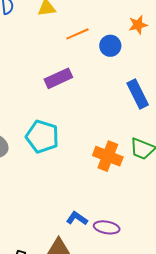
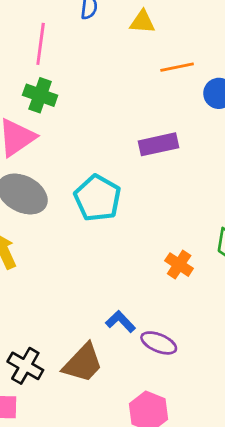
purple rectangle: (58, 78) -> (158, 144), moved
orange cross: (108, 156) -> (179, 265), moved, size x0.7

